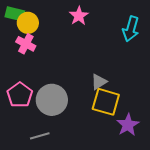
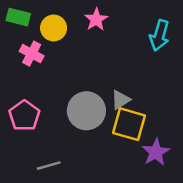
yellow circle: (28, 23) -> (54, 28), moved
gray circle: (52, 100) -> (86, 111), moved

